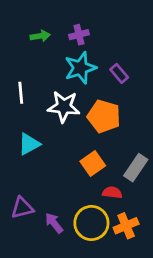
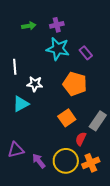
cyan star: (80, 68) -> (58, 49), turned 30
white star: (64, 107) -> (35, 84), moved, size x0.7
red semicircle: (112, 193) -> (81, 139), turned -72

